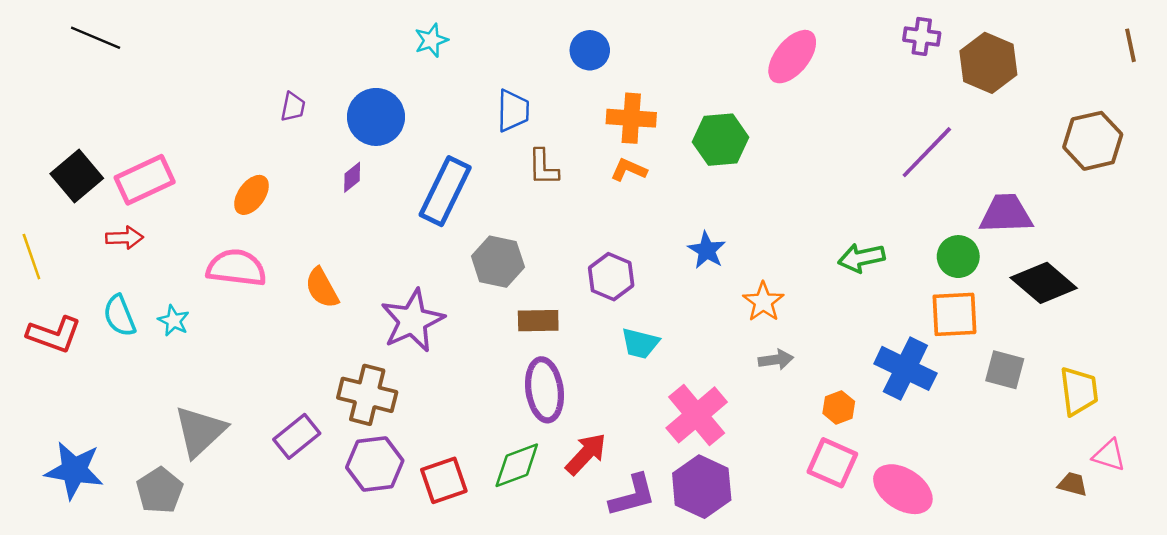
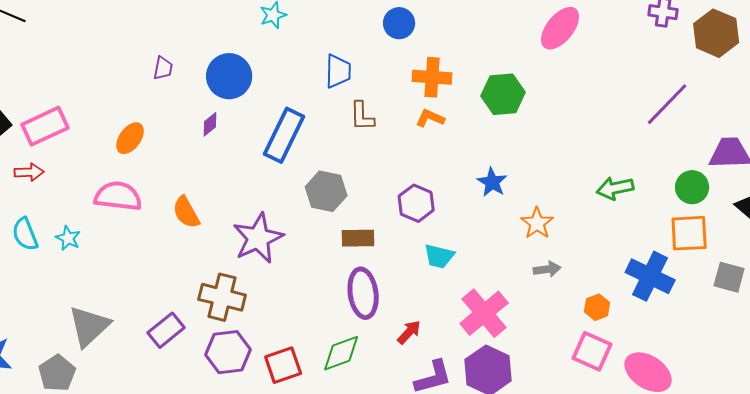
red arrow: (586, 454) -> (409, 332), moved, size x0.7

